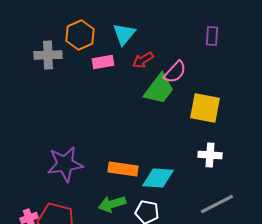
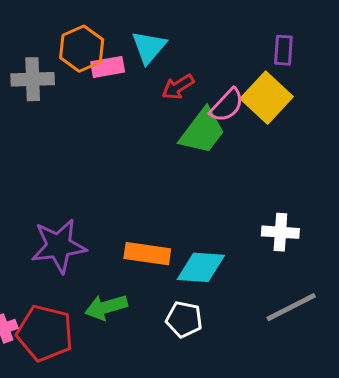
pink rectangle: (103, 62) -> (108, 67), moved
yellow square: (205, 108) -> (267, 98), moved, turned 32
green arrow: (112, 204) -> (106, 307), moved

